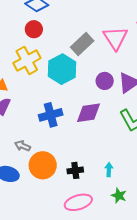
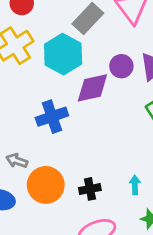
purple diamond: (88, 113) -> (92, 88), moved

